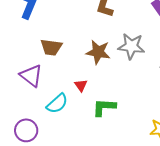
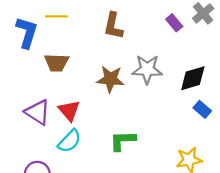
brown trapezoid: (51, 47) -> (57, 63), moved
red triangle: (81, 85) -> (69, 111), moved, size x1.5

